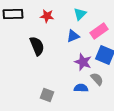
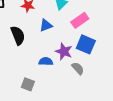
blue triangle: (73, 36) -> (46, 25), moved
blue semicircle: (81, 88) -> (46, 61), moved

